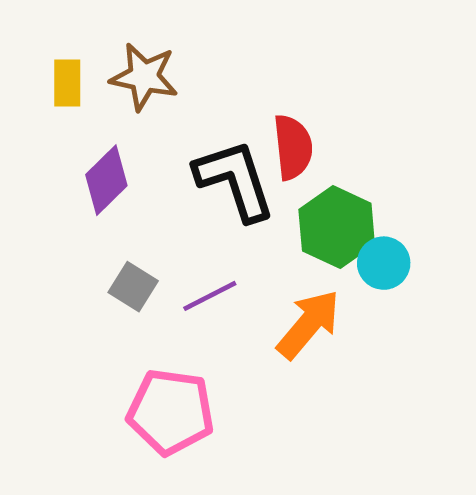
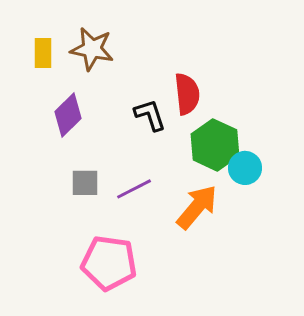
black L-shape: (235, 180) -> (150, 115), size x0.6
gray square: (133, 287) -> (85, 183), turned -32

